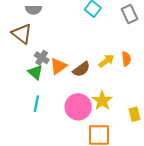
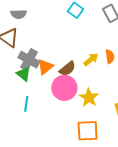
gray cross: (42, 58) -> (29, 60), size x1.5
pink circle: (78, 107) -> (64, 88), moved

